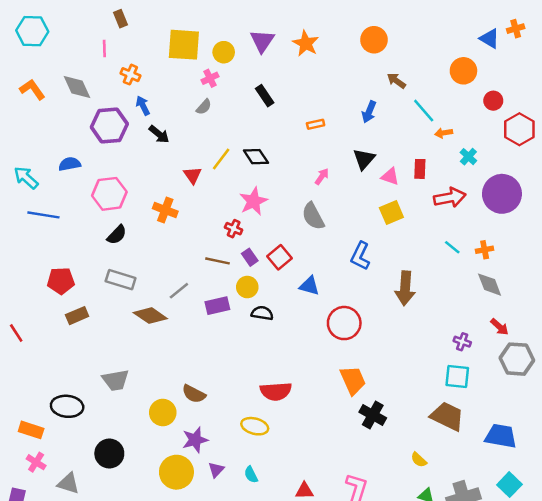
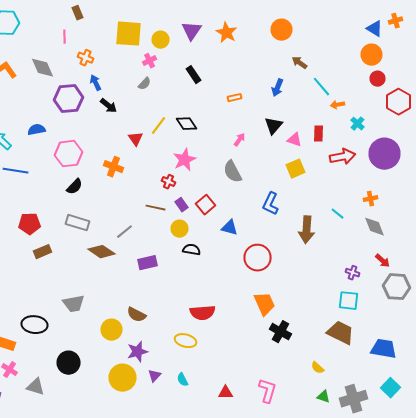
orange circle: (463, 71) -> (372, 55), moved
cyan line: (452, 247) -> (338, 214), moved
purple rectangle: (217, 306) -> (148, 263), moved

